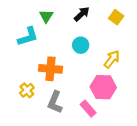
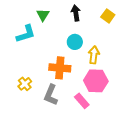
black arrow: (82, 14) -> (76, 13), turned -56
yellow arrow: (112, 59) -> (94, 55), moved, turned -30
orange cross: (51, 69) -> (60, 68), moved

